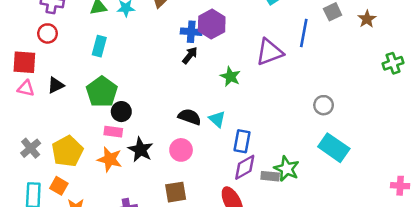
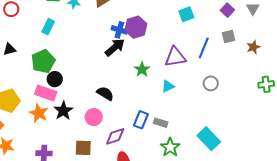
black arrow: (190, 55) -> (115, 47), size x1.5
gray circle: (324, 105) -> (211, 83), moved
cyan triangle: (217, 119) -> (168, 86), moved, turned 40
pink rectangle: (113, 132) -> (46, 93), size x1.5
purple diamond: (245, 167) -> (115, 136), moved
gray rectangle: (270, 176) -> (161, 123), moved

